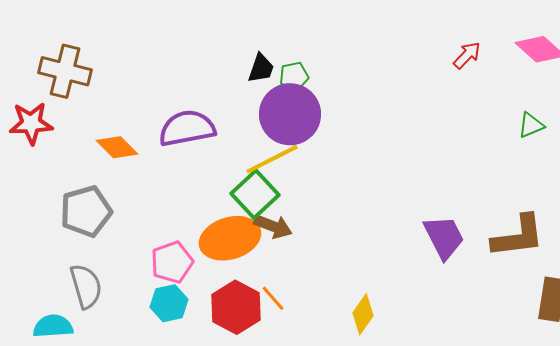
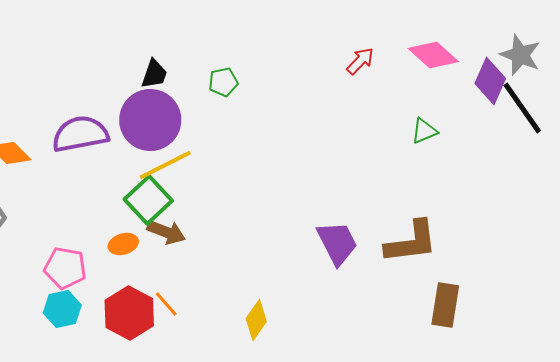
green pentagon: (294, 76) -> (223, 82), moved
purple circle: (290, 114) -> (150, 120), moved
orange ellipse: (230, 238) -> (123, 244), size x0.5
pink pentagon: (172, 262) -> (65, 268), turned 30

